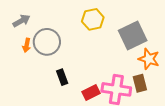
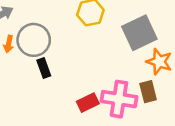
black rectangle: (62, 77) -> (44, 68), moved

